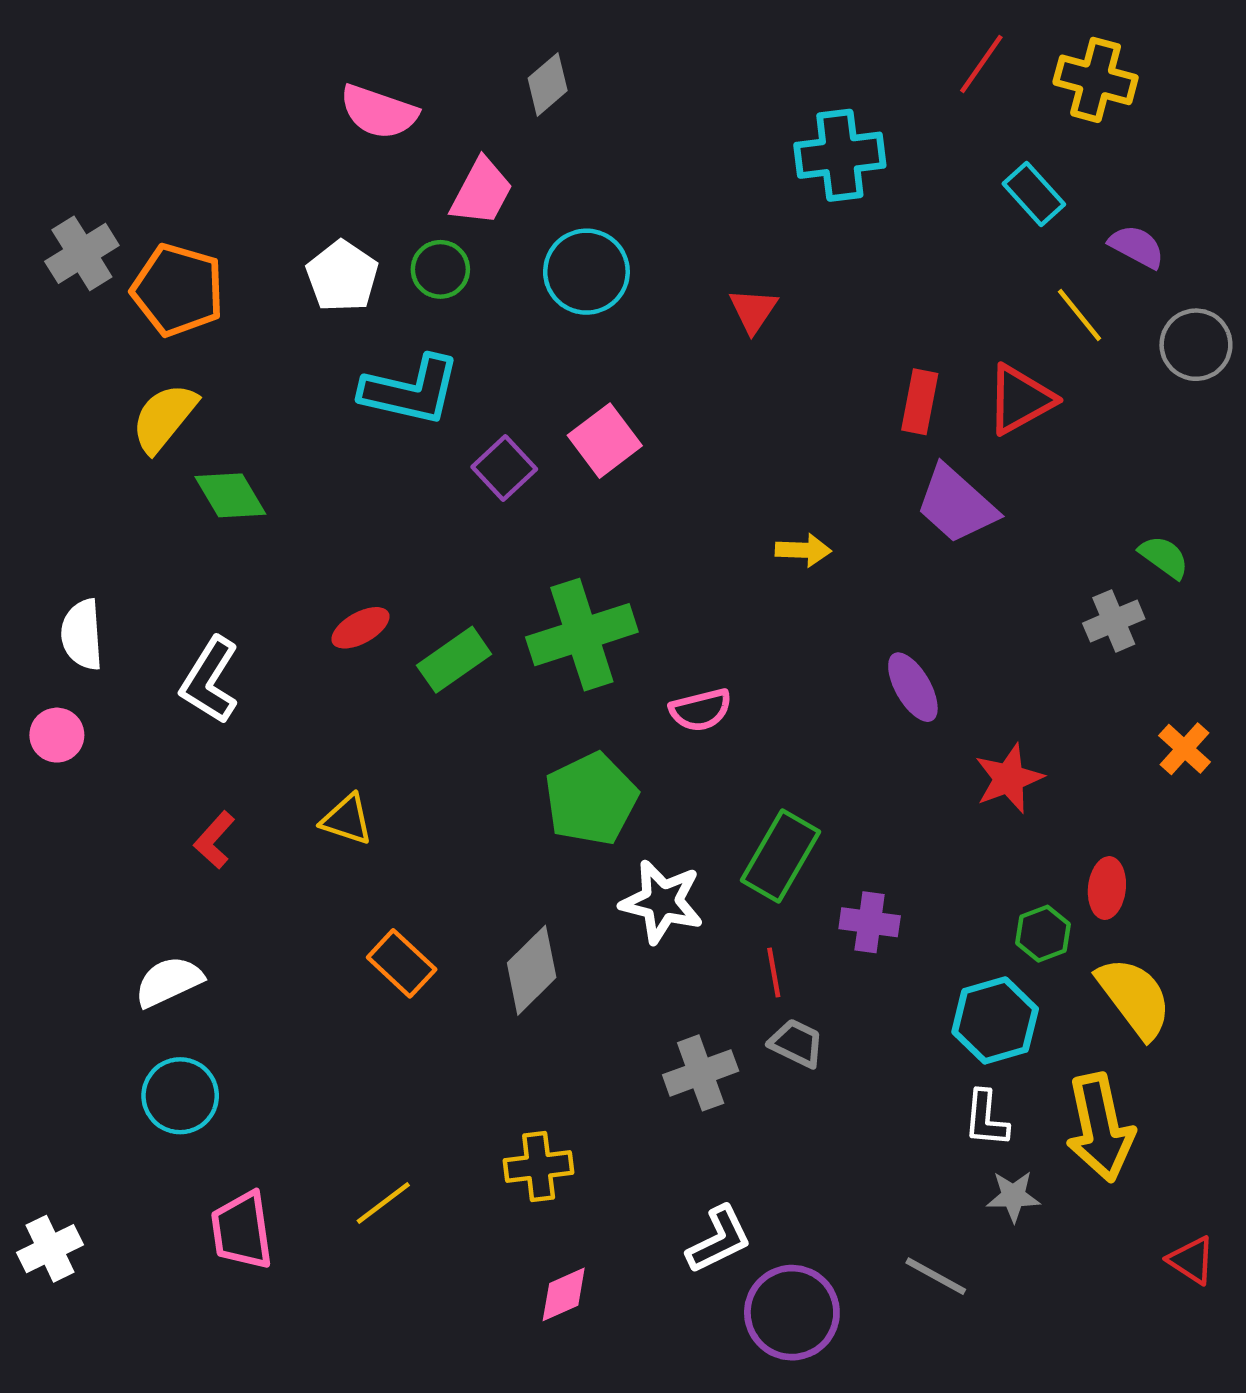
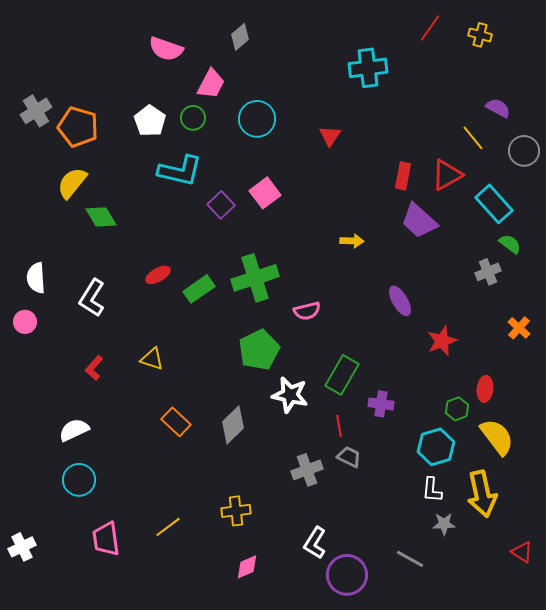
yellow cross: (1096, 80) -> (480, 35), size x0.7
cyan rectangle: (1034, 194) -> (494, 204), moved, size x1.4
white L-shape: (719, 1240) -> (315, 543), turned 148

